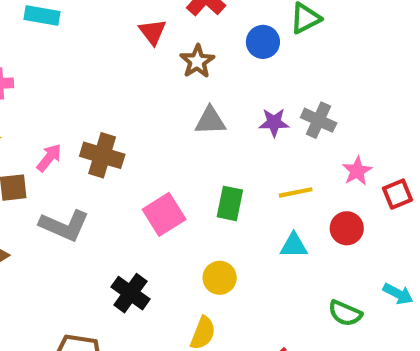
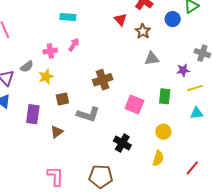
purple star: (274, 123) -> (183, 70), moved
brown cross: (102, 155) -> (103, 80), turned -30
pink arrow: (49, 158) -> (74, 45), moved
pink square: (164, 214) -> (134, 105), turned -30

